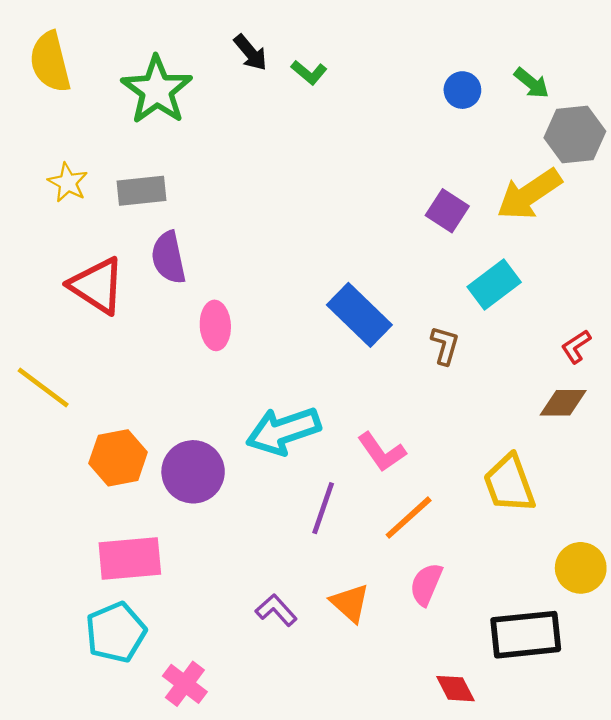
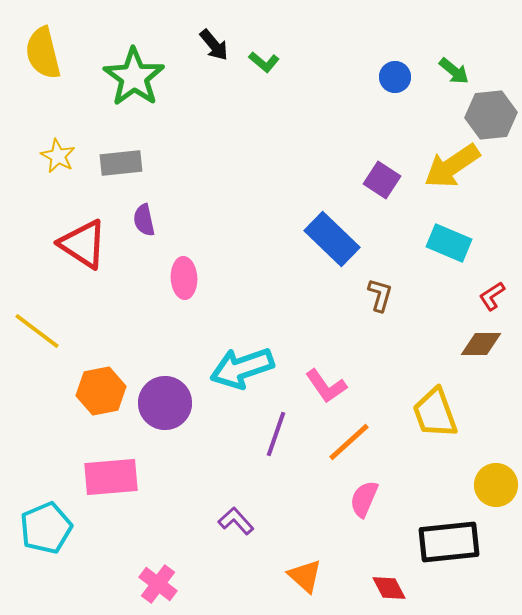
purple semicircle: (168, 258) -> (144, 220), size x0.7
cyan rectangle: (494, 284) -> (449, 243), moved, turned 60
blue rectangle: (359, 315) -> (332, 239), moved
orange triangle: (350, 603) -> (305, 576), moved
cyan pentagon: (116, 632) -> (46, 528), moved

